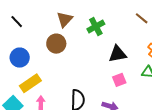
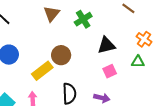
brown circle: (56, 44) -> (61, 55), moved
yellow rectangle: (30, 83) -> (42, 71), moved

